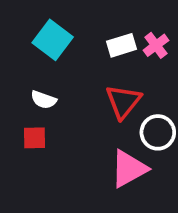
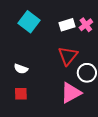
white semicircle: (44, 100) -> (21, 69), moved
red square: (34, 138) -> (21, 94), moved

